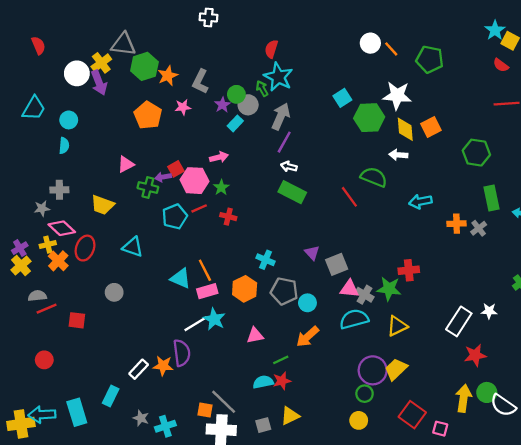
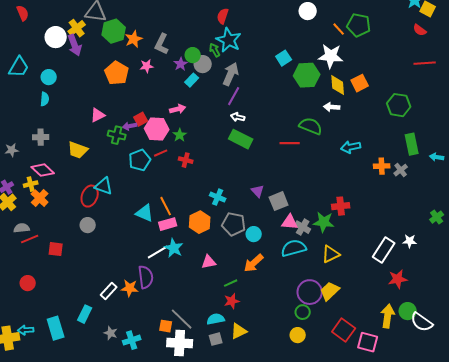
orange line: (391, 49) -> (339, 29), moved
red line: (349, 197) -> (290, 143), turned -54
gray star: (42, 208) -> (12, 150), moved
red ellipse: (85, 248) -> (90, 196), moved
cyan semicircle: (263, 382) -> (216, 319), moved
cyan arrow: (42, 415) -> (26, 330), size x0.7
pink square: (440, 429) -> (368, 342), size x1.5

